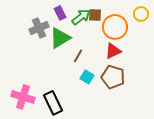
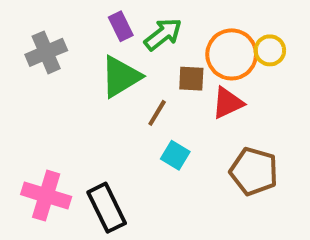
yellow circle: (141, 14) -> (270, 50), moved
brown square: (95, 15) -> (191, 79), moved
gray cross: (39, 28) -> (46, 52), moved
brown pentagon: (113, 77) -> (254, 171), moved

